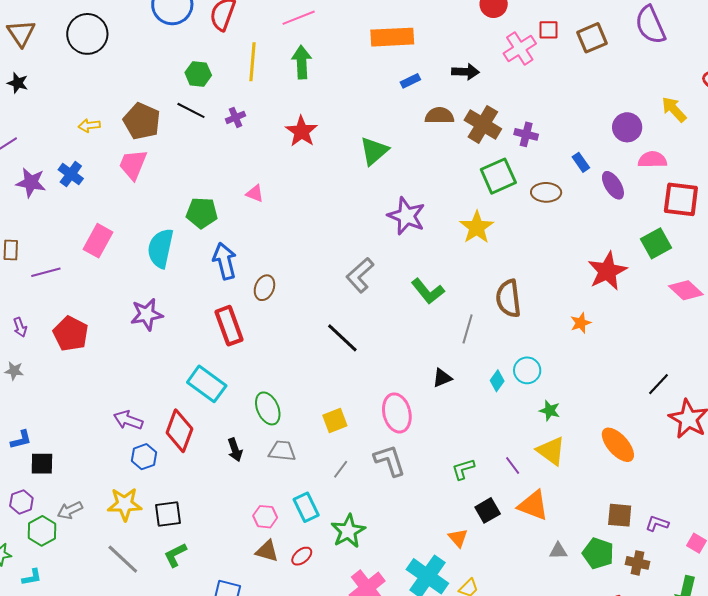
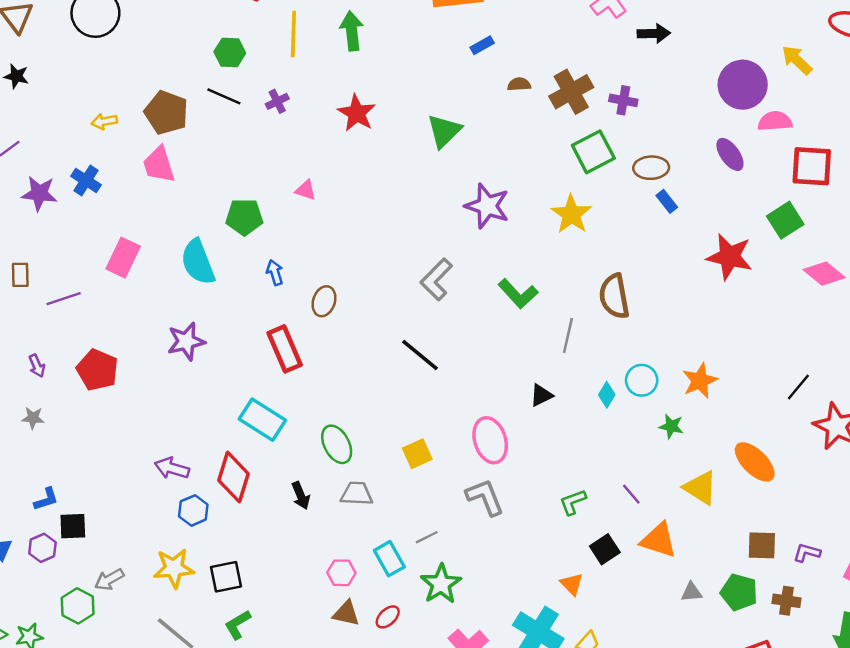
black arrow: (465, 72) -> (654, 33), moved
brown semicircle: (439, 116) -> (519, 84), size x0.7
brown cross: (483, 124) -> (571, 92), turned 33
purple circle: (627, 127) -> (743, 85), size x1.4
blue rectangle: (581, 162) -> (667, 201), moved
pink trapezoid: (133, 165) -> (159, 165), turned -36
cyan semicircle: (161, 248) -> (198, 262), turned -30
blue arrow: (225, 261) -> (275, 273), size x0.6
red star: (607, 271) -> (730, 257), turned -30
orange star: (581, 323) -> (700, 381), moved, size x1.4
yellow triangle: (551, 451) -> (700, 488), moved
gray line: (341, 469) -> (427, 537), moved, turned 30
purple hexagon: (21, 502) -> (42, 548), moved

